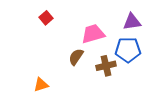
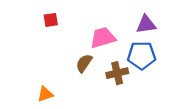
red square: (46, 18) -> (51, 20), turned 32

